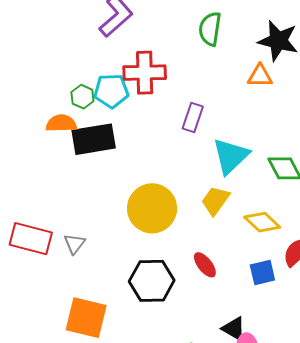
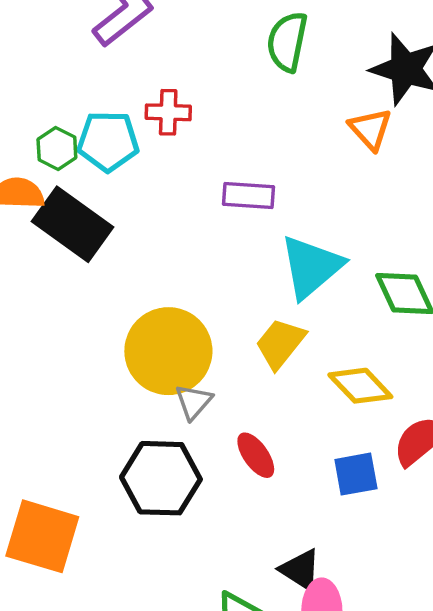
red cross: (145, 73) -> (168, 112), size x0.6
orange triangle: (260, 76) -> (370, 129), turned 44
purple rectangle: (193, 117) -> (248, 195), turned 72
black rectangle: (94, 139) -> (72, 224), turned 42
gray triangle: (74, 244) -> (194, 402), moved

